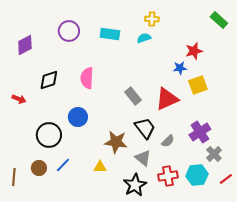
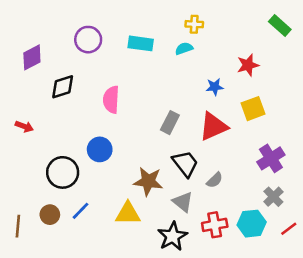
blue star: (180, 68) -> (215, 87), moved
black diamond: (49, 80) -> (63, 87), moved
gray rectangle: (133, 96) -> (170, 123), turned 66
purple cross: (200, 132) -> (271, 158), moved
yellow triangle: (100, 167) -> (128, 213), size x1.5

